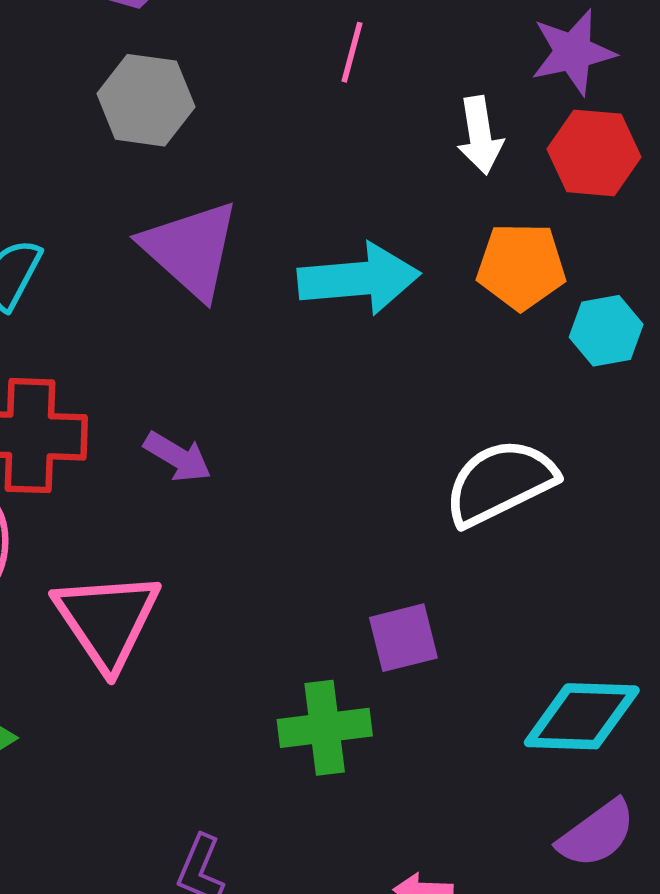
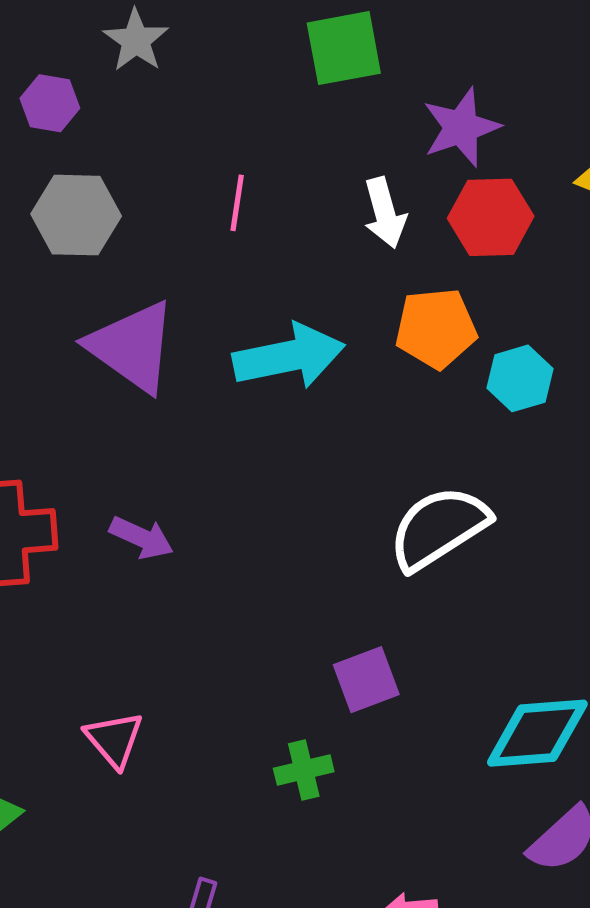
pink line: (352, 52) -> (237, 203), moved
pink triangle: (107, 620) -> (114, 739), moved, size x0.6
green cross: (325, 728) -> (304, 770), size x0.7

